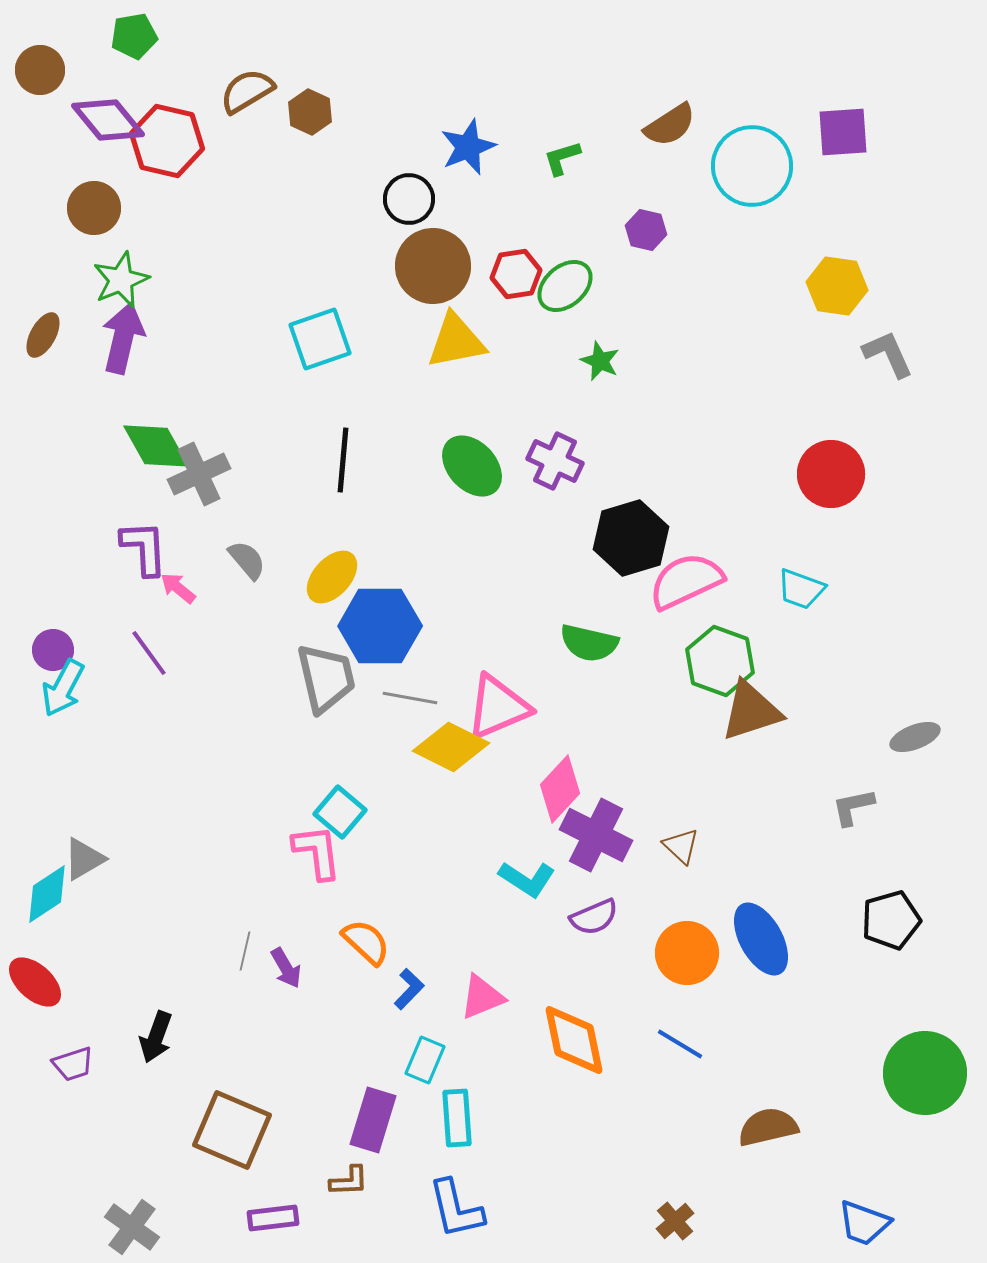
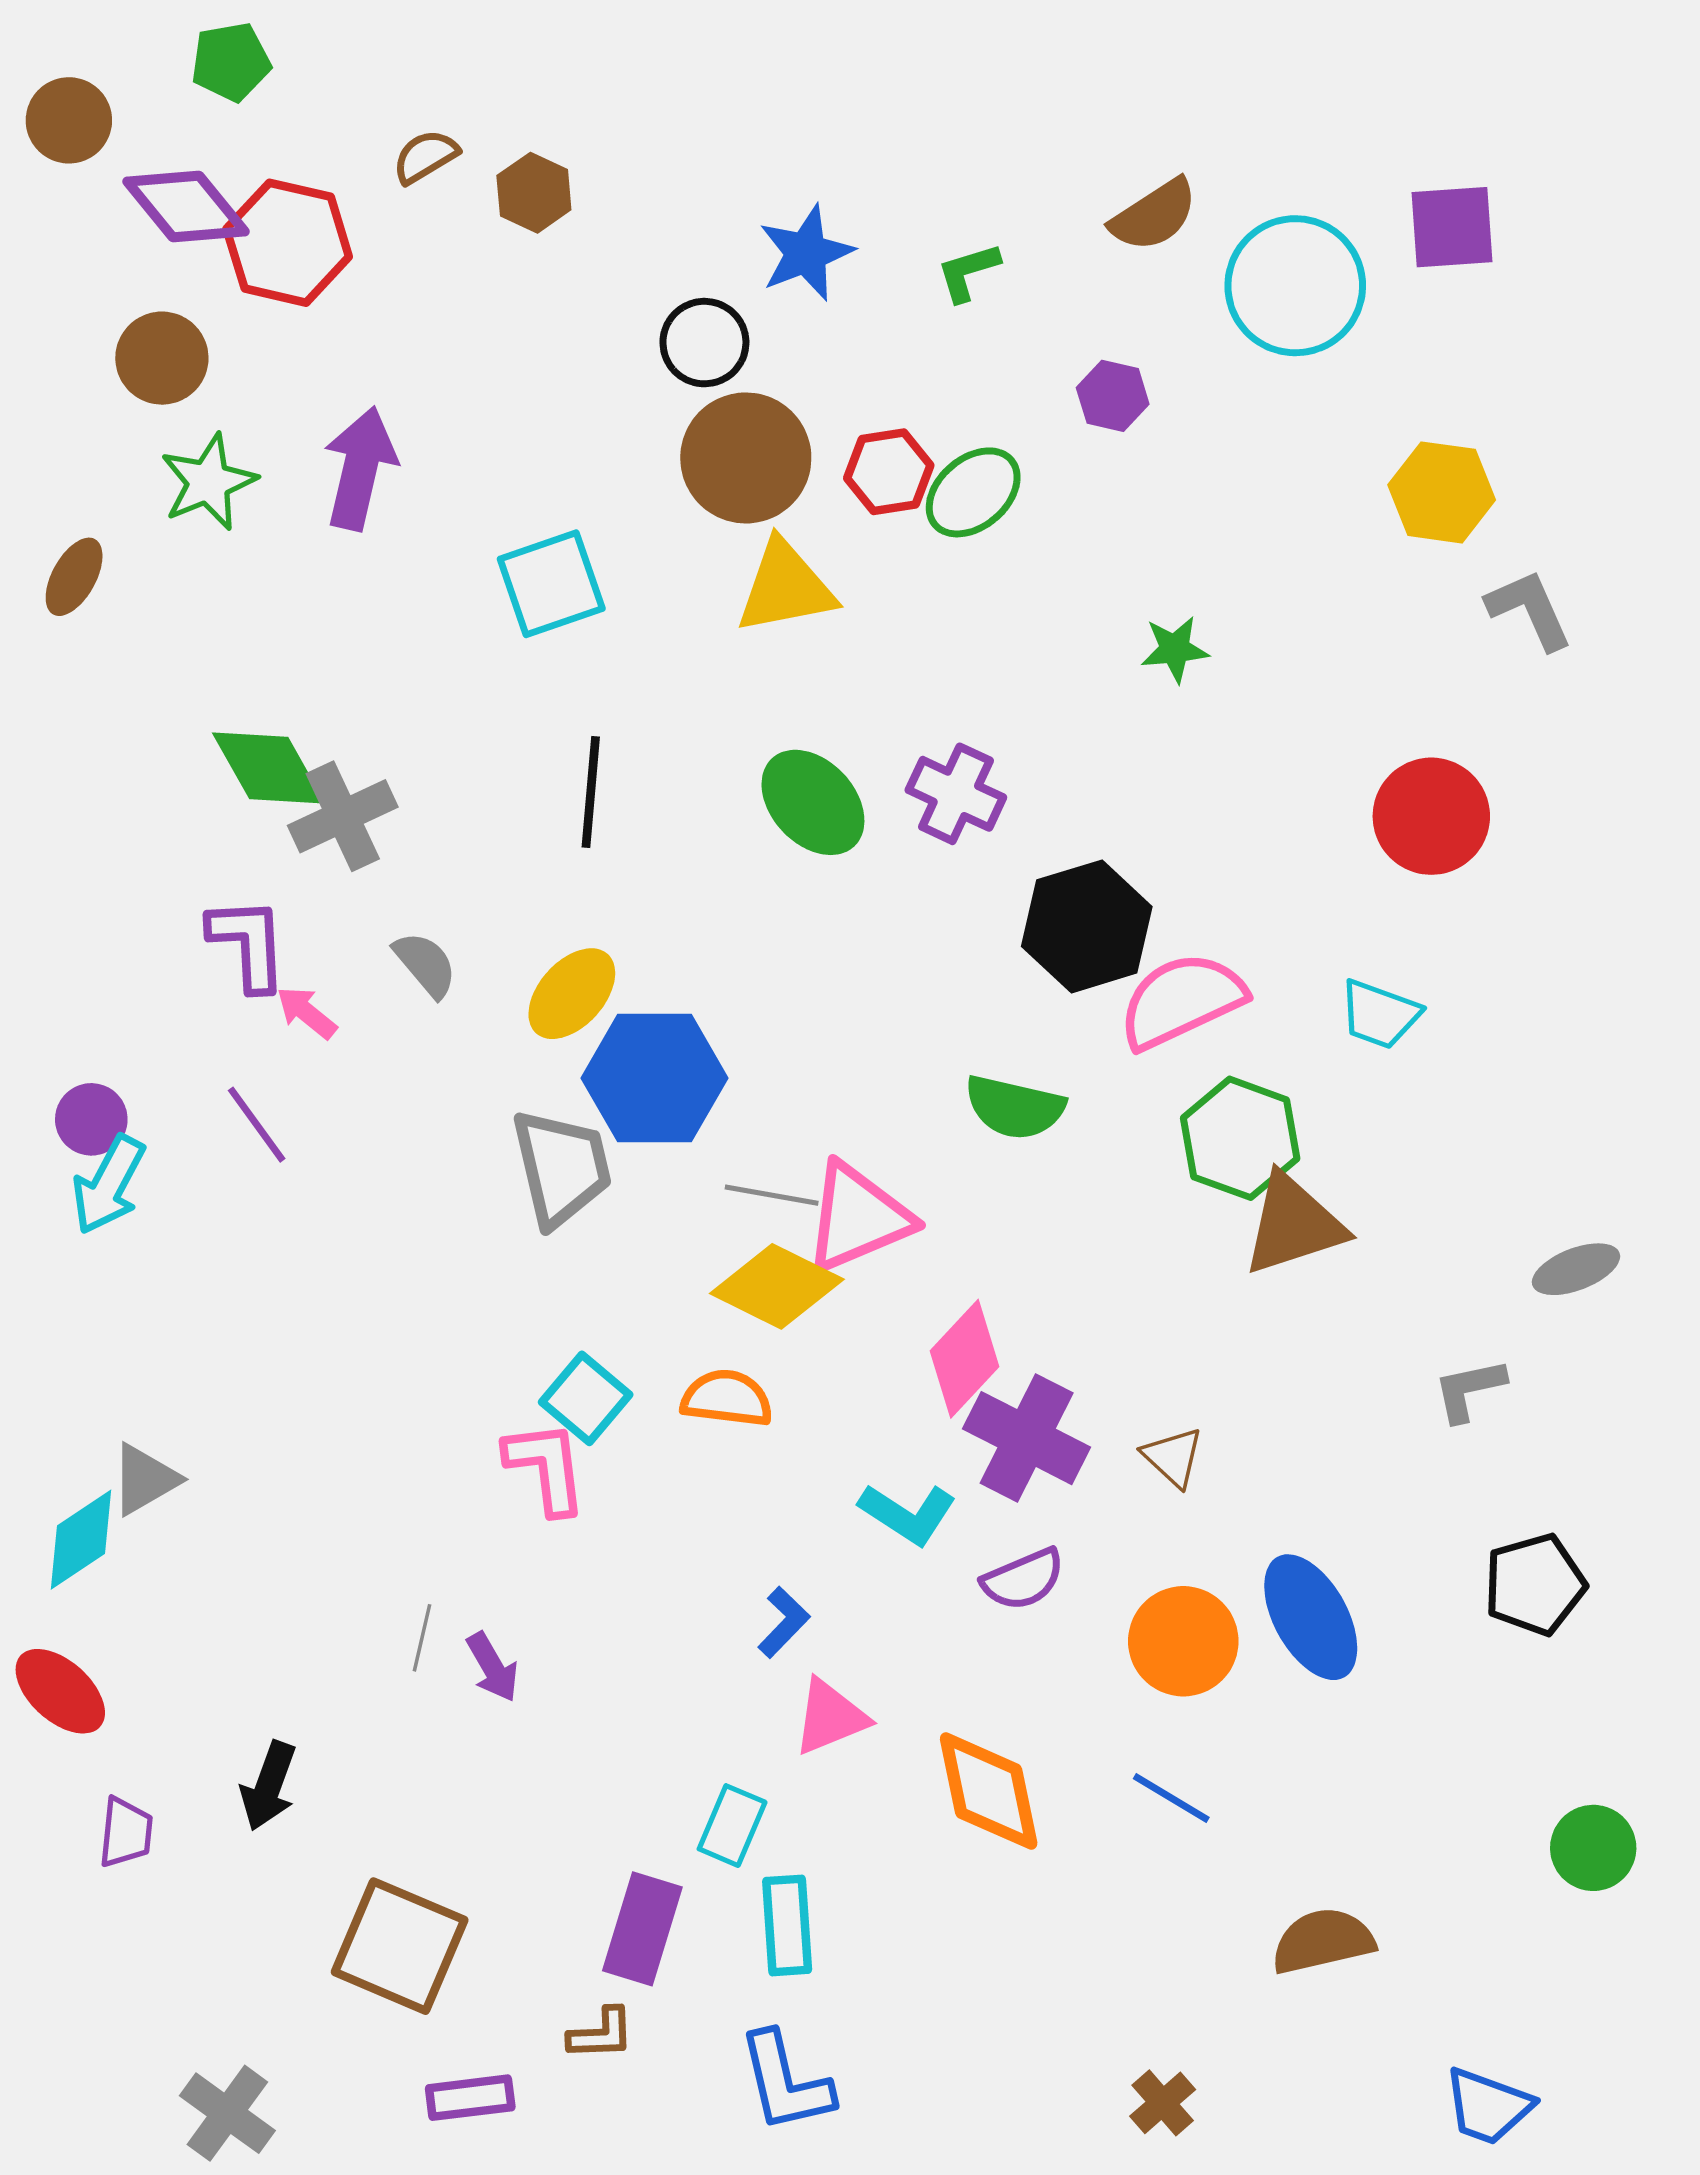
brown semicircle: (247, 91) -> (425, 157), size x0.7
purple arrow: (123, 338) -> (360, 468), moved
green star: (600, 361) -> (1175, 649), moved, turned -30
gray line: (410, 698) -> (772, 1195), moved
orange semicircle: (366, 942) -> (727, 1398), moved, turned -36
blue L-shape: (409, 989) -> (784, 1622), moved
purple trapezoid: (73, 1064) -> (126, 1832), turned -66
green circle: (925, 1073) -> (1593, 1848), size x0.6

